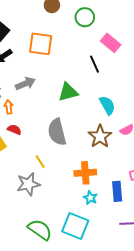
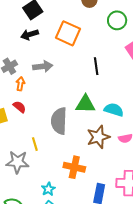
black line: (94, 64) -> (96, 66), moved
green triangle: (68, 92) -> (85, 104), moved
cyan semicircle: (107, 105) -> (114, 110), turned -60
cyan star: (90, 198) -> (48, 189), moved

